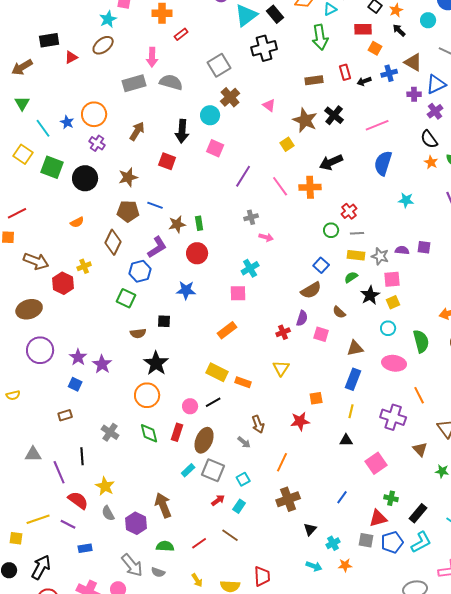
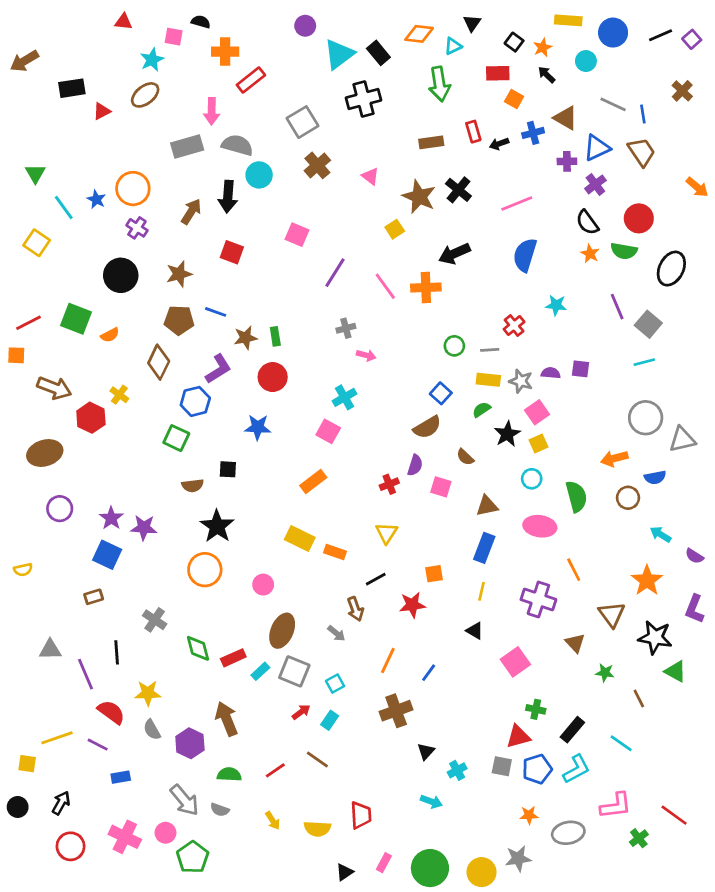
red rectangle: (181, 34) -> (251, 80), size x1.5
brown arrow: (22, 67) -> (24, 61), moved
cyan circle: (210, 115) -> (259, 175), moved
black arrow: (182, 131) -> (228, 197), moved
green square: (52, 167) -> (76, 319), moved
red cross: (349, 211) -> (514, 326), moved
yellow cross: (84, 266) -> (119, 395), turned -32
pink square: (392, 279) -> (537, 412), turned -30
pink square: (238, 293) -> (328, 431), turned 30
purple circle: (40, 350) -> (60, 509), size x0.7
purple star: (102, 364) -> (144, 528), turned -30
blue square: (75, 384) -> (107, 555), size x1.5
black line: (213, 402) -> (376, 579), moved
red rectangle: (177, 432) -> (233, 658), moved, turned 48
green diamond: (149, 433) -> (198, 648), moved
black triangle: (346, 440) -> (475, 631), turned 32
yellow star: (105, 486) -> (148, 693), turned -30
blue line: (342, 497) -> (429, 673), moved
orange star: (345, 565) -> (529, 815), moved
black arrow: (41, 567) -> (61, 803), size x0.7

